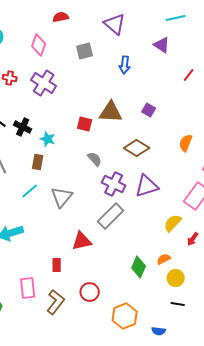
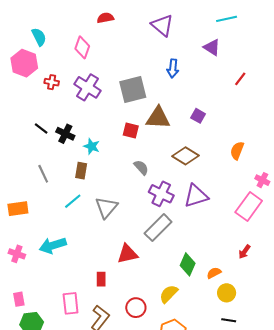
gray square: (85, 51) -> (133, 89), moved, size x1.5
yellow semicircle: (173, 223) -> (169, 294), moved
green diamond: (139, 267) -> (188, 264), moved

